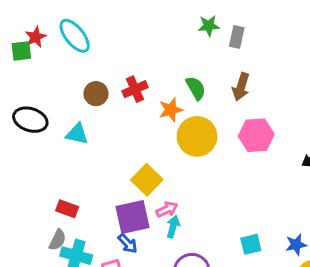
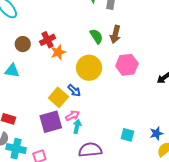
green semicircle: (196, 88) -> (96, 36), moved
orange star: (171, 110) -> (58, 52), moved
blue arrow: (128, 243) -> (74, 91), moved
cyan square: (251, 244) -> (127, 135), turned 32

